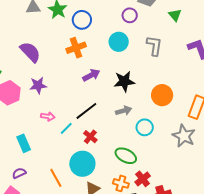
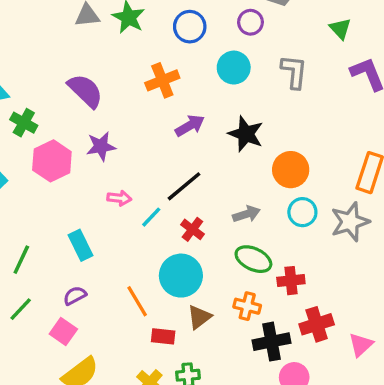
green triangle: (175, 15) -> (340, 29), moved
blue circle: (82, 20) -> (190, 27), moved
black star: (124, 81) -> (246, 134), turned 30
orange circle: (162, 95) -> (291, 170), moved
gray arrow: (124, 111) -> (246, 214), moved
cyan circle: (145, 127) -> (302, 212), moved
gray star: (184, 136) -> (350, 222), turned 30
red cross: (143, 179) -> (291, 281), moved, turned 35

